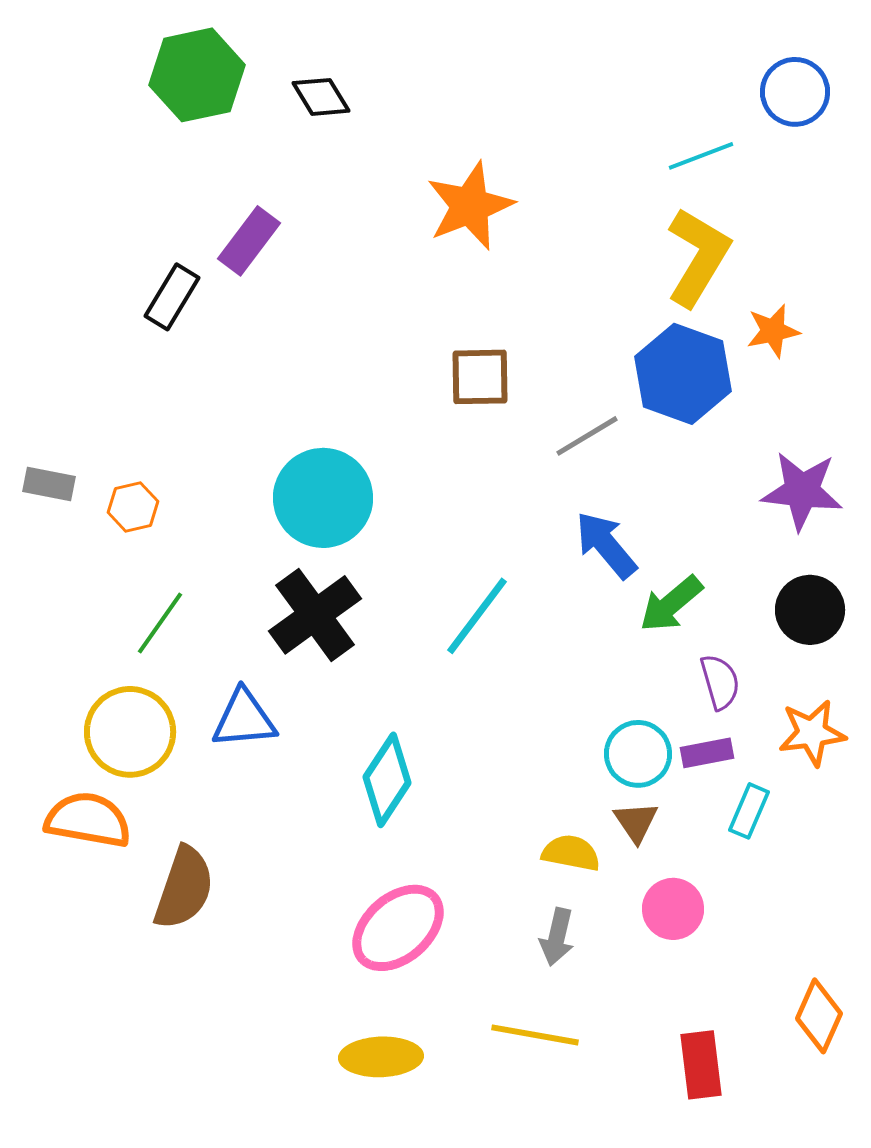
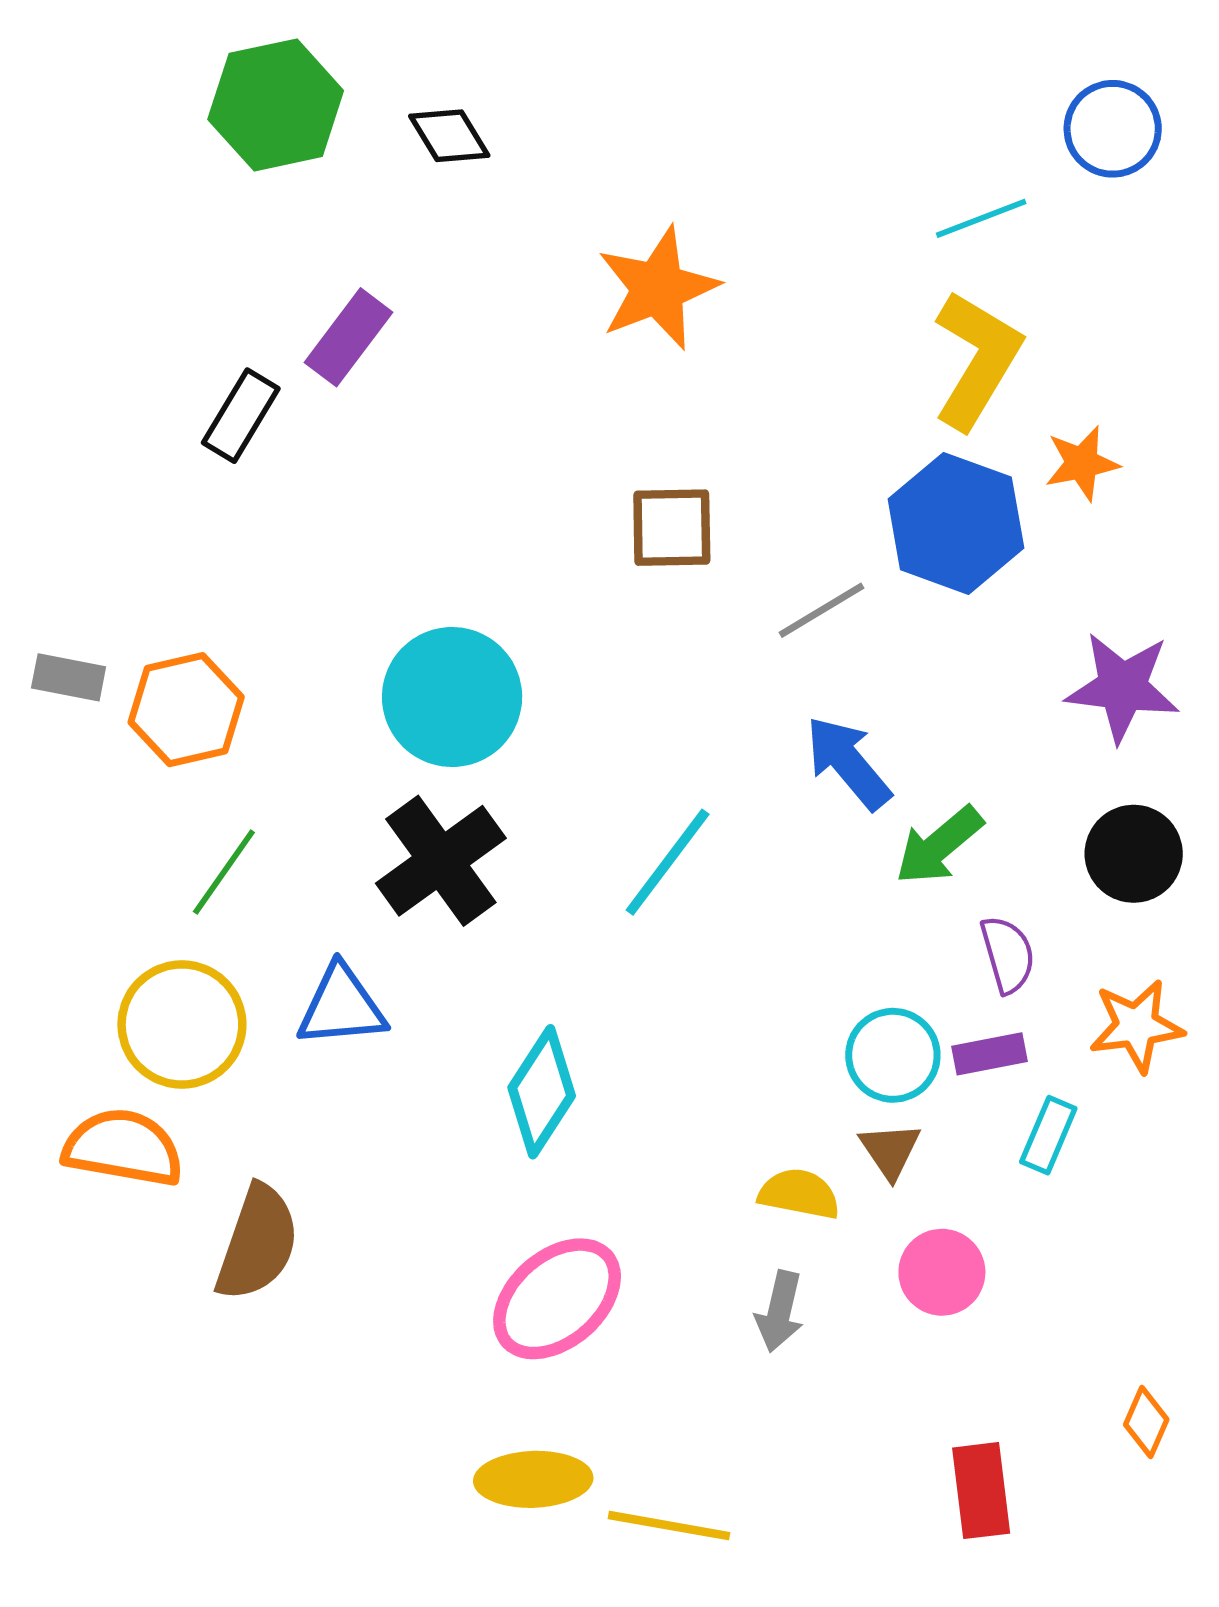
orange hexagon: (133, 507) -> (186, 710), size x1.6
orange diamond: (819, 1016) -> (1146, 1422), size x0.7
yellow line: (535, 1035) -> (669, 1526), moved

